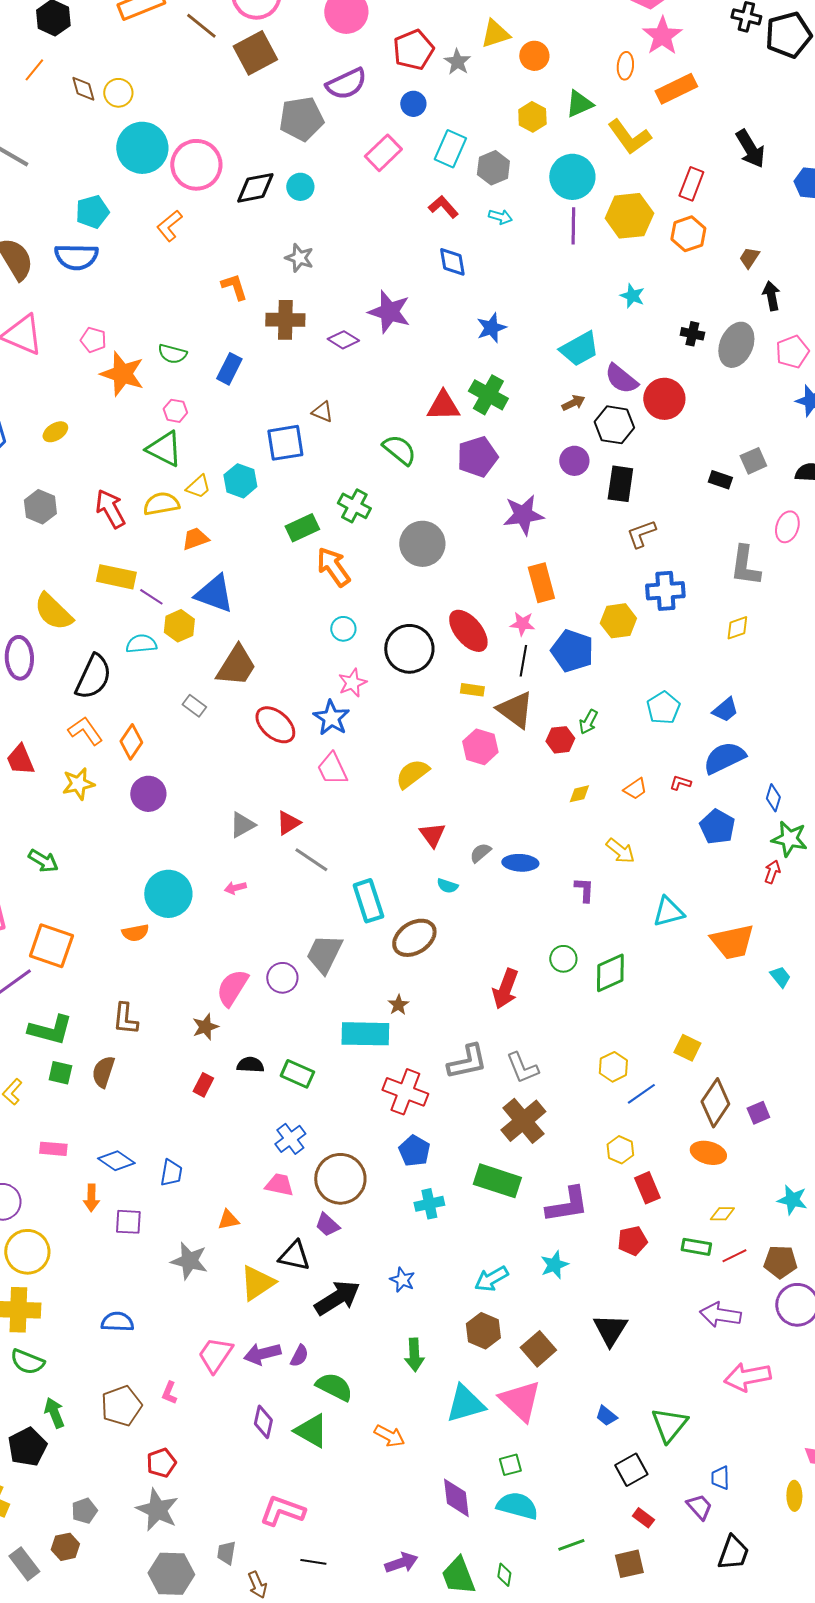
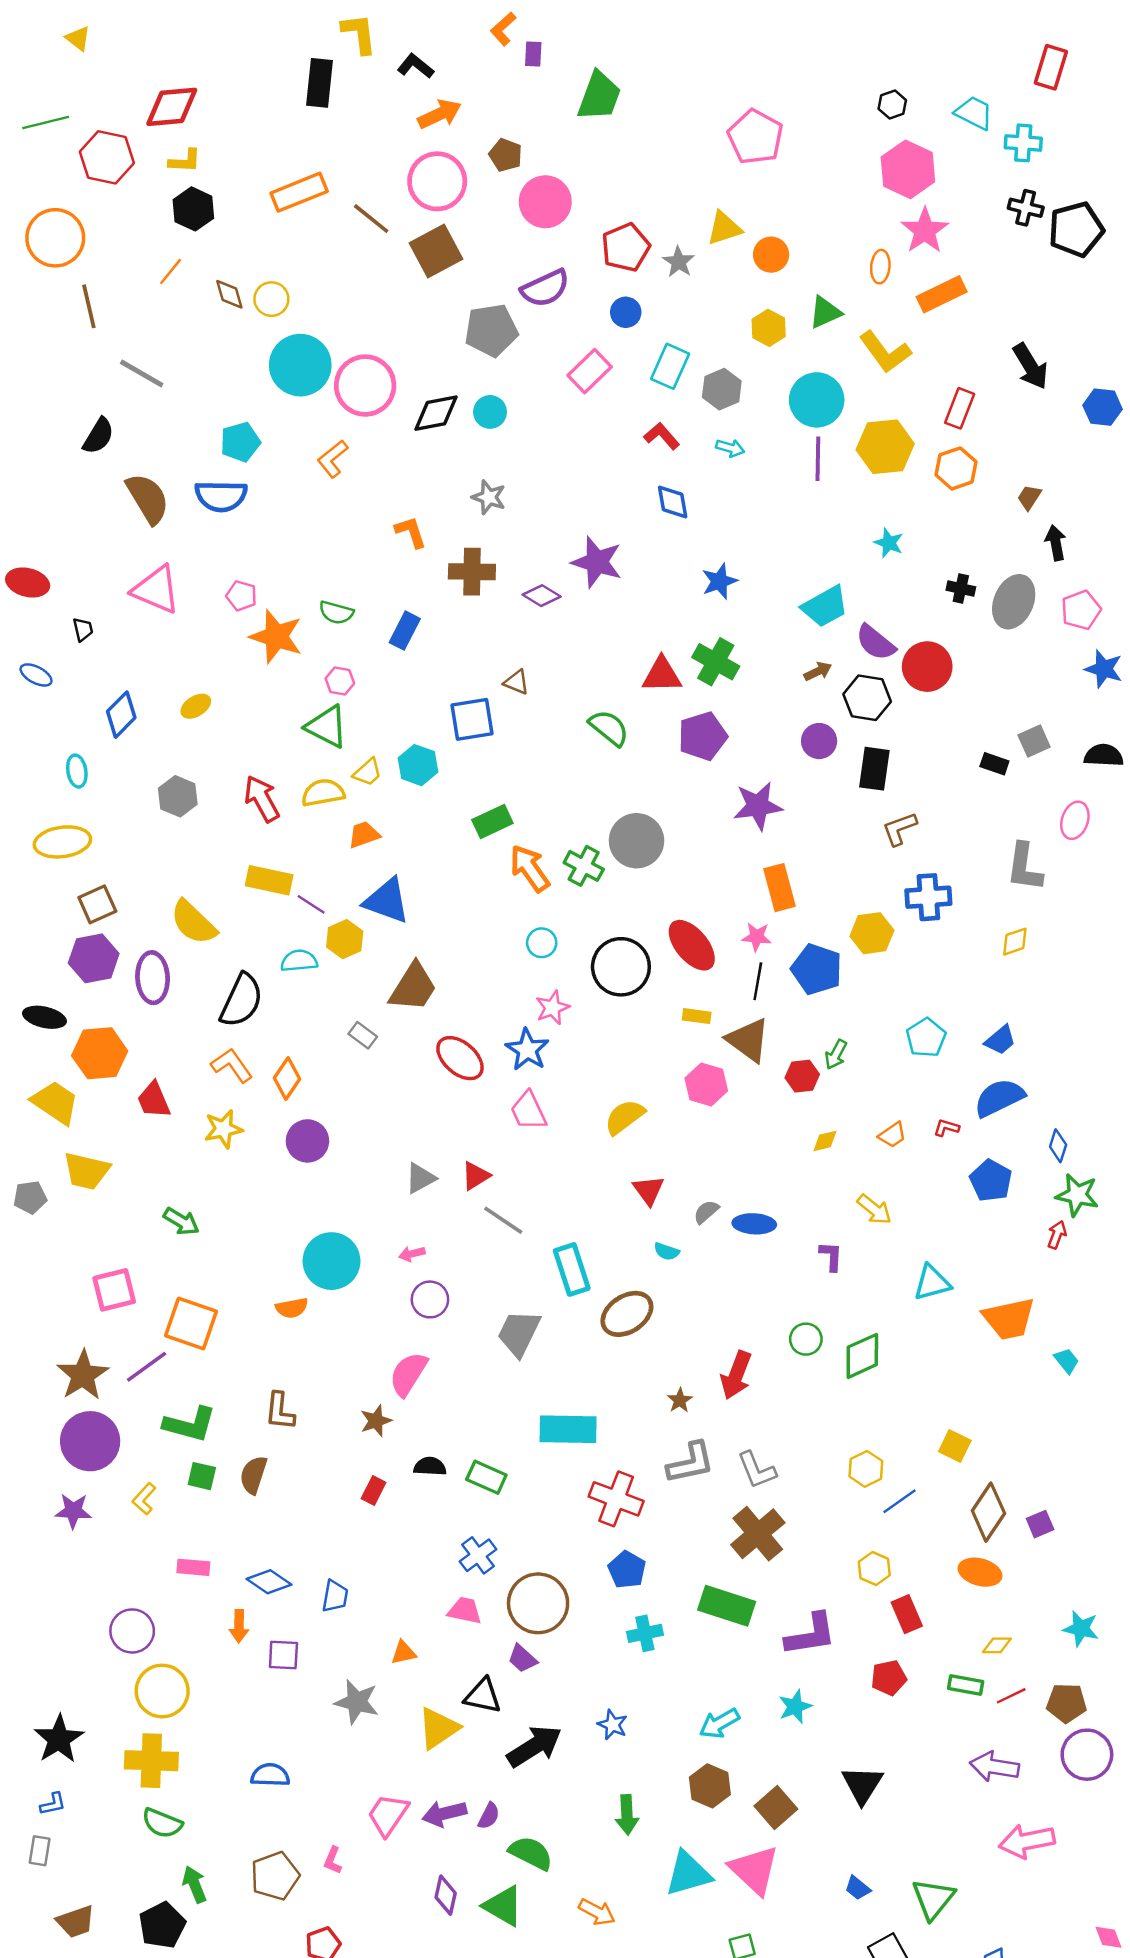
green cross: (354, 506) -> (584, 866), moved
purple circle: (282, 978) -> (430, 1299), moved
brown star: (398, 1005) -> (680, 1400), moved

